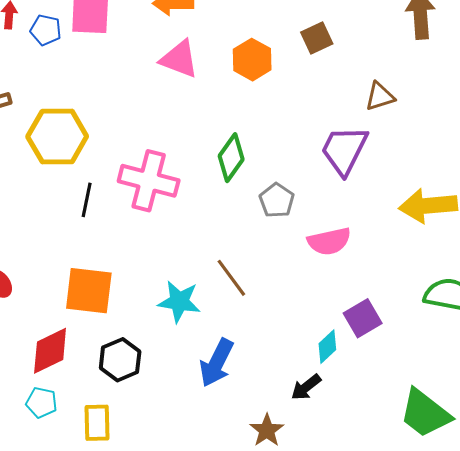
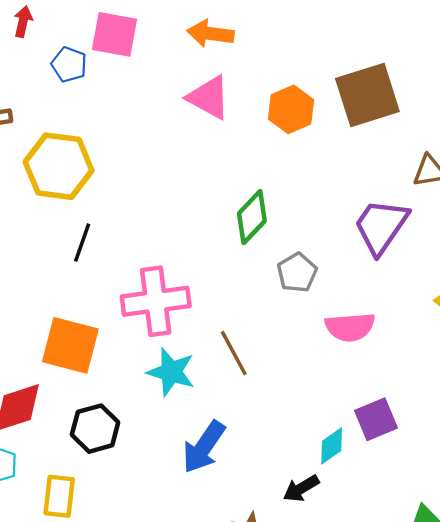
blue pentagon: (46, 30) -> (69, 64), moved
brown square: (317, 38) -> (367, 95), size x1.8
pink cross: (149, 181) -> (156, 301), moved, turned -30

